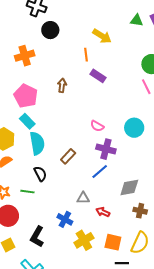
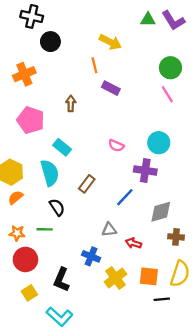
cyan rectangle: (27, 121) -> (62, 147), moved
purple cross: (106, 149) -> (145, 171), moved

